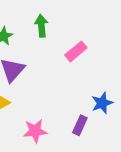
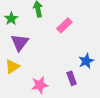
purple rectangle: (80, 125) -> (72, 78), turned -40

